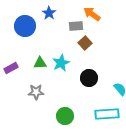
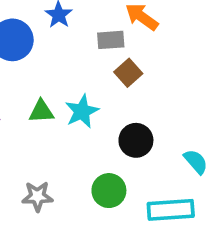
gray star: (36, 92) -> (37, 196), moved
green circle: (65, 116) -> (109, 191), moved

